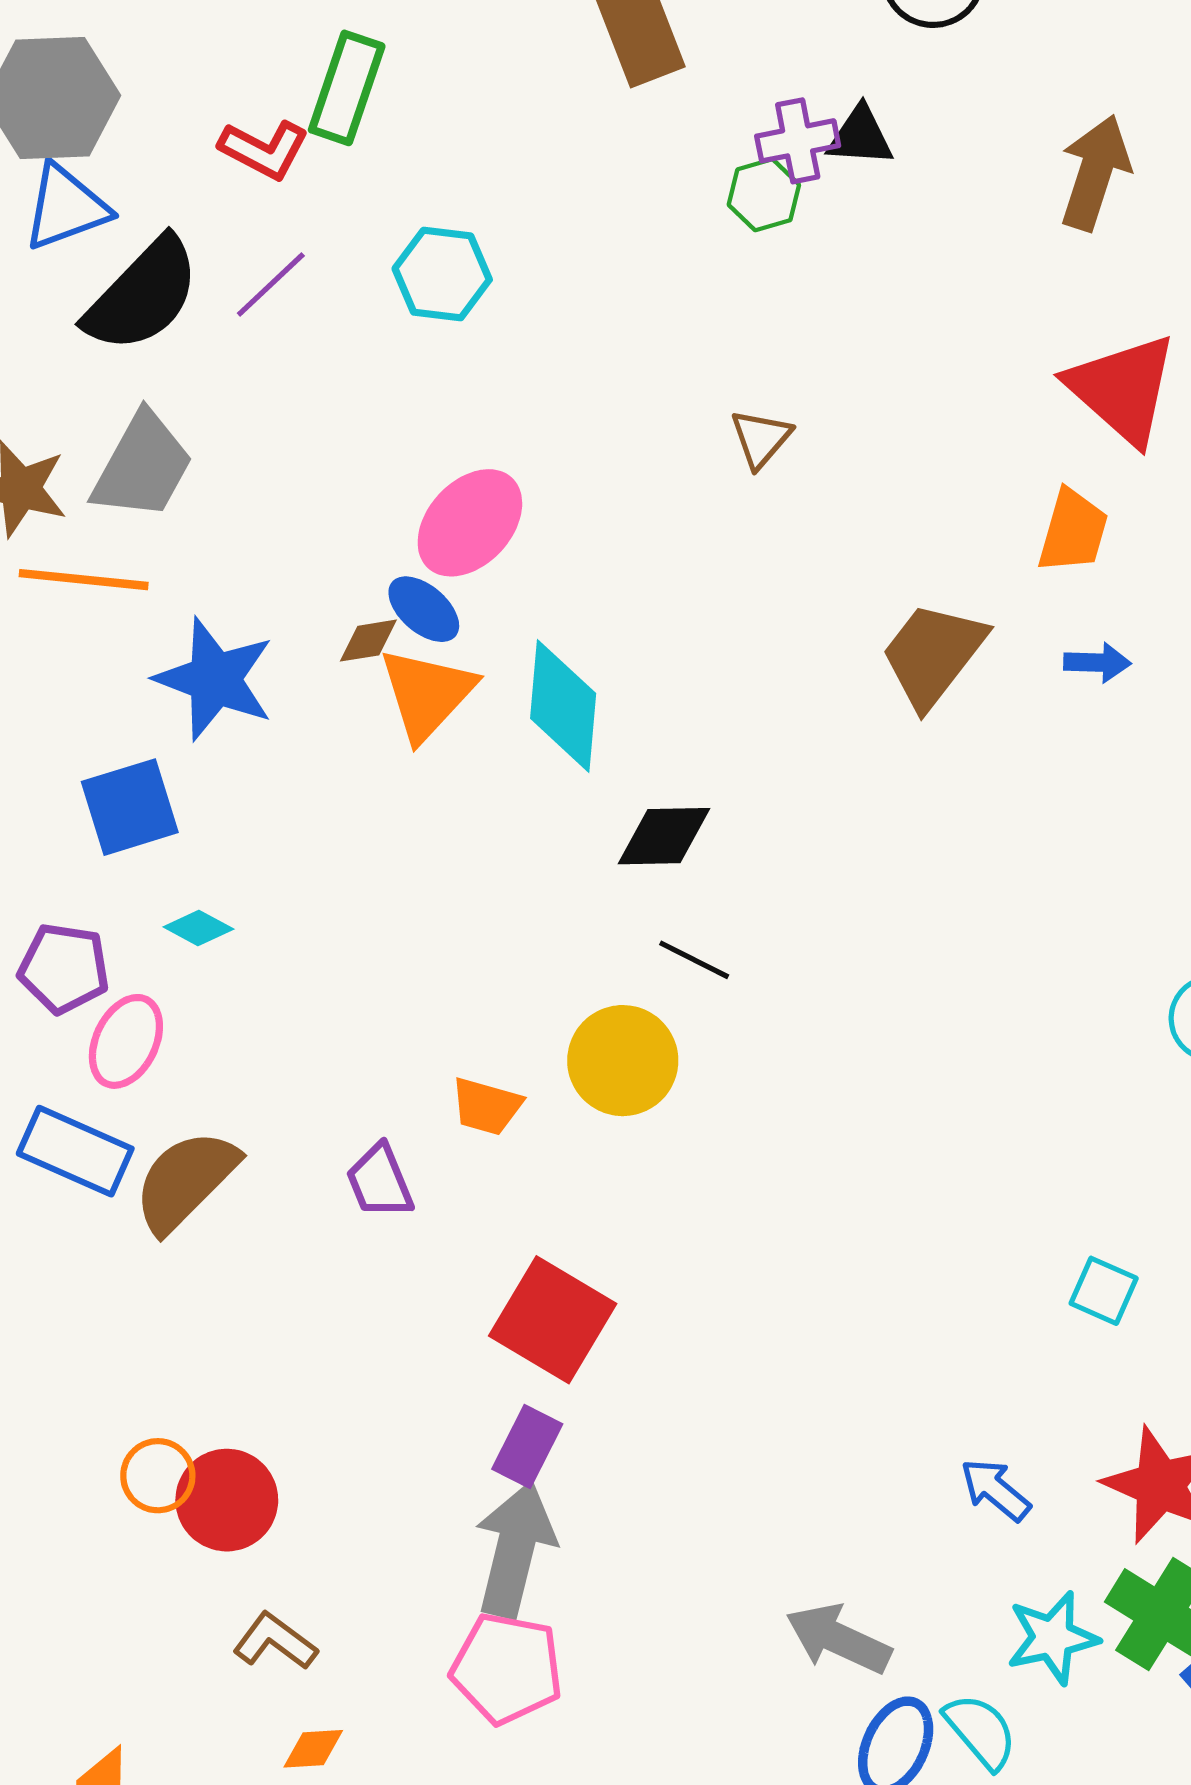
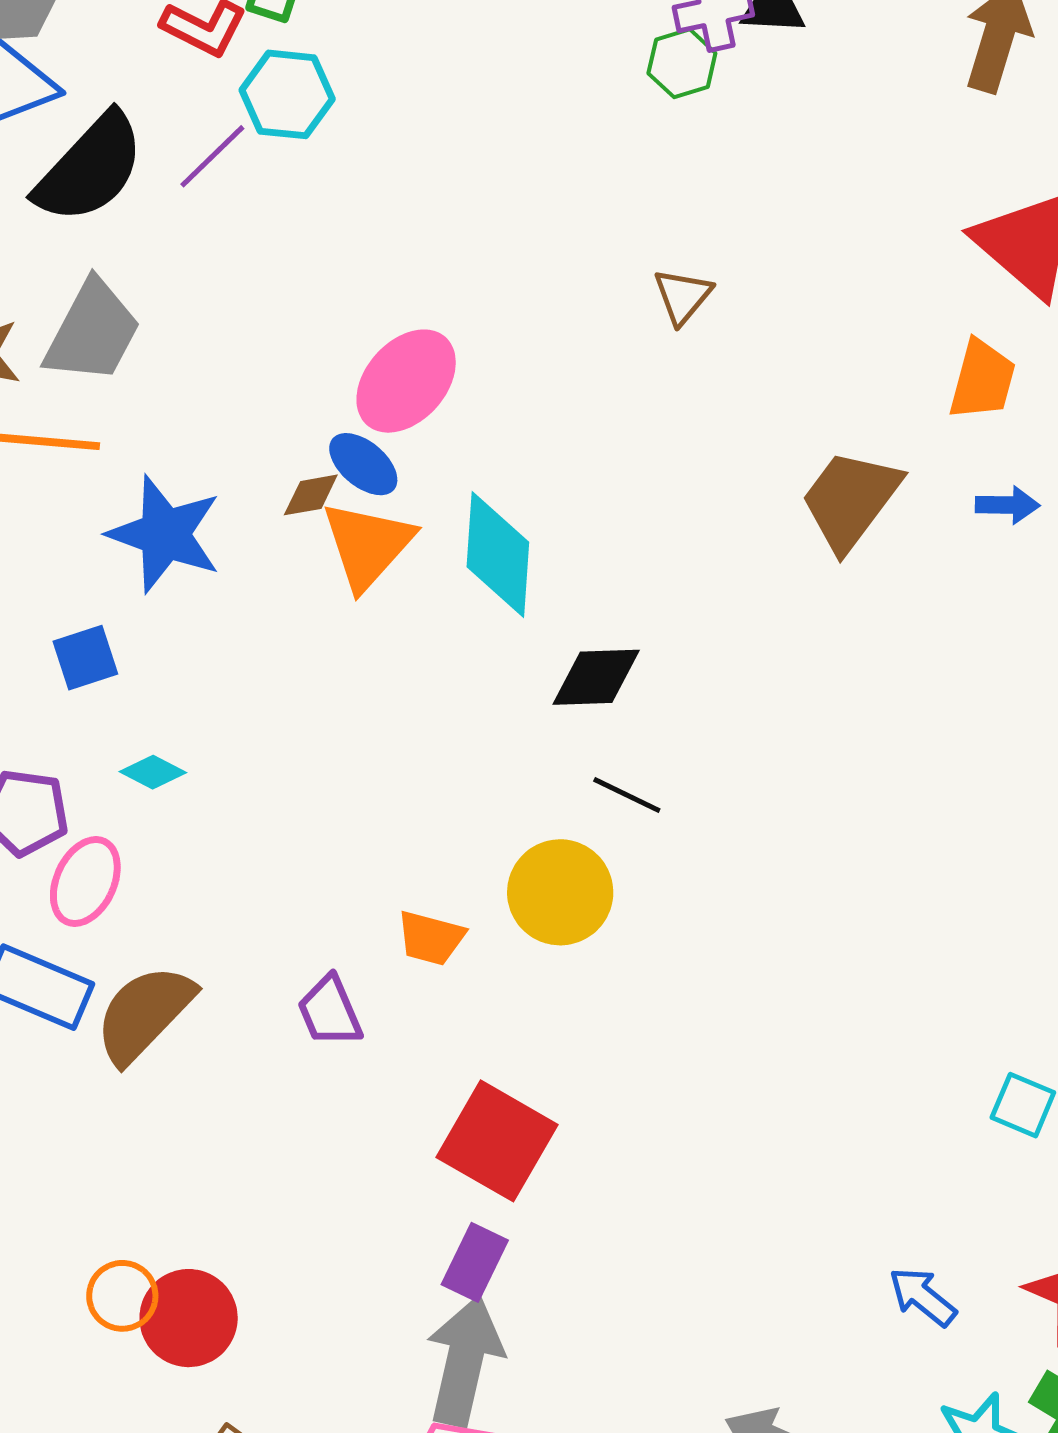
cyan hexagon: (442, 274) -> (287, 94), moved
blue square: (130, 807) -> (85, 658), size x0.7

